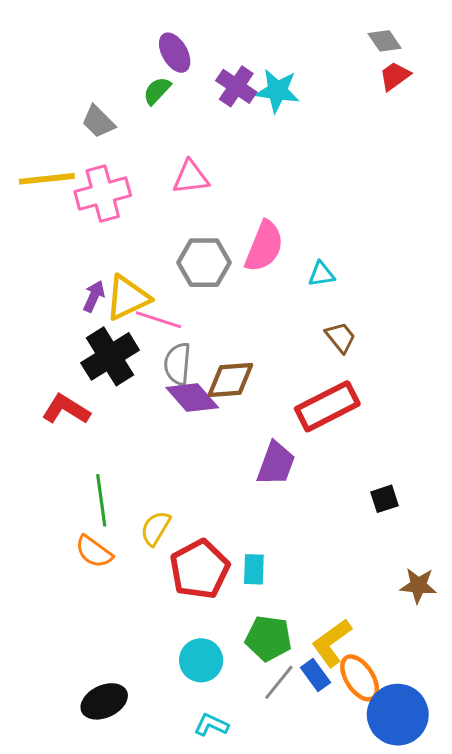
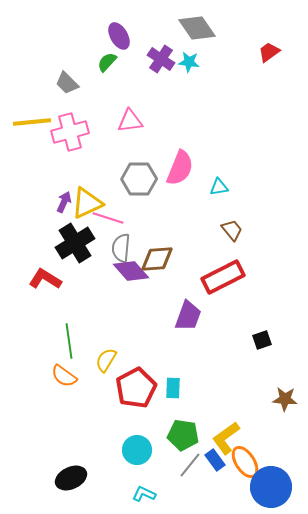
gray diamond: (385, 41) -> (197, 28), moved, size x1.6
cyan star: (277, 91) -> (189, 62), size x0.7

